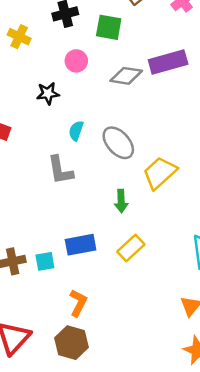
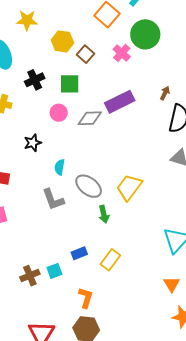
pink circle: (76, 61) -> (59, 113), moved
gray ellipse: (118, 143) -> (89, 186), moved
blue rectangle: (81, 245) -> (79, 253), size x0.7
yellow rectangle: (131, 248) -> (110, 260), moved

